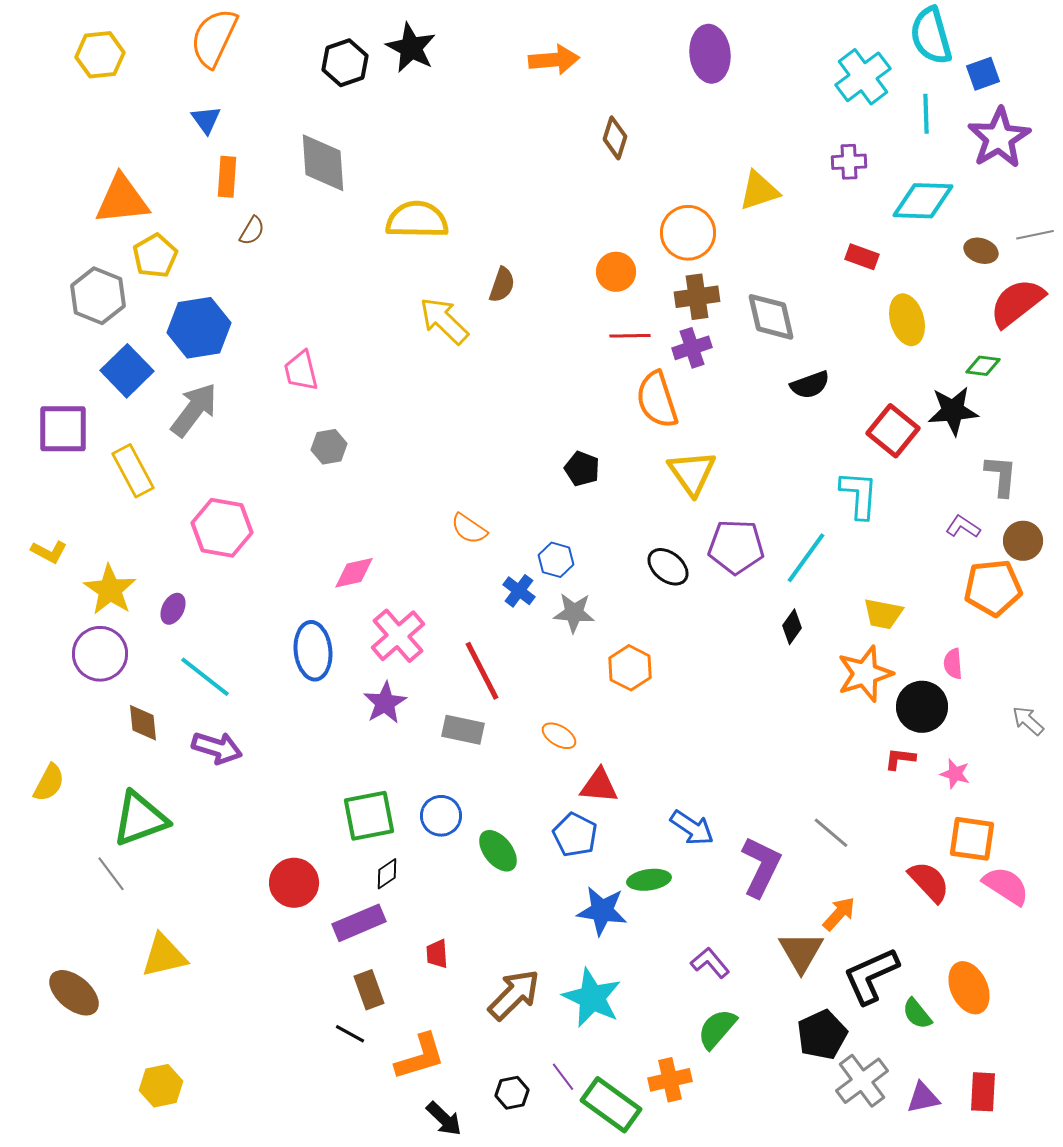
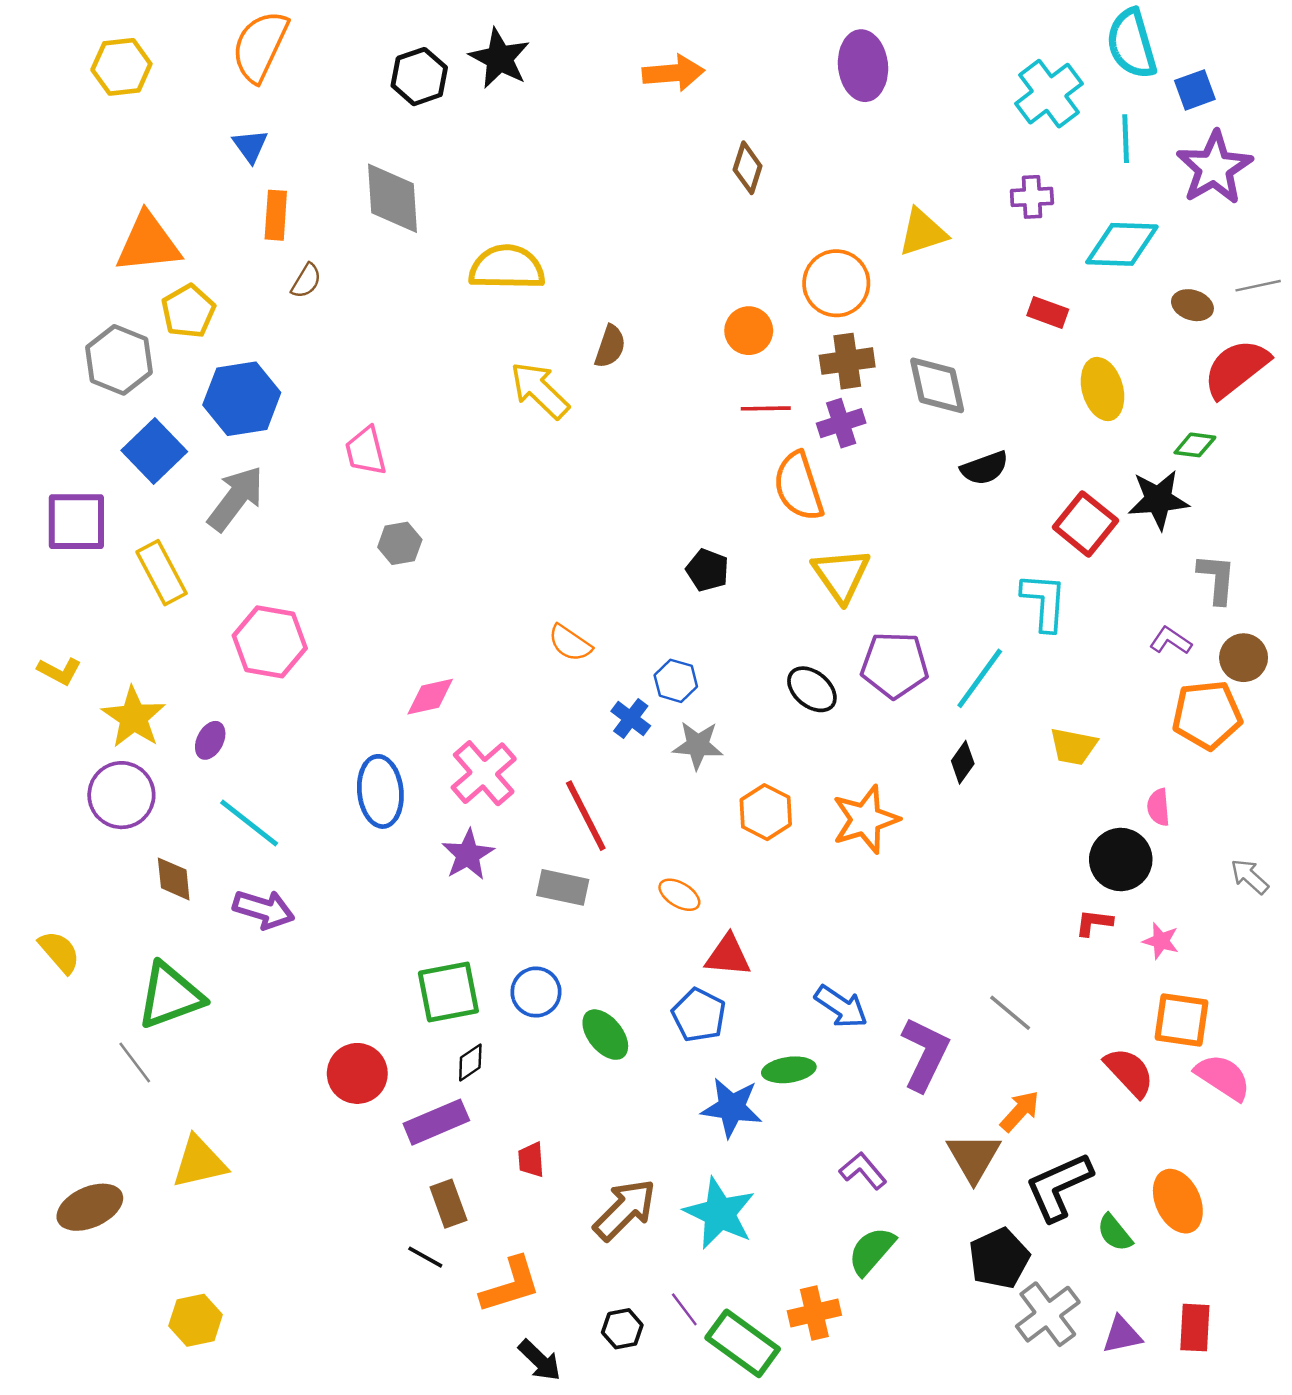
orange star: (865, 674) -> (865, 819), moved
yellow semicircle: (49, 783) -> (59, 952), turned -69
brown ellipse: (74, 993) -> (90, 1207), turned -64

